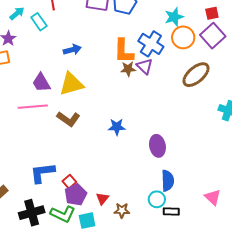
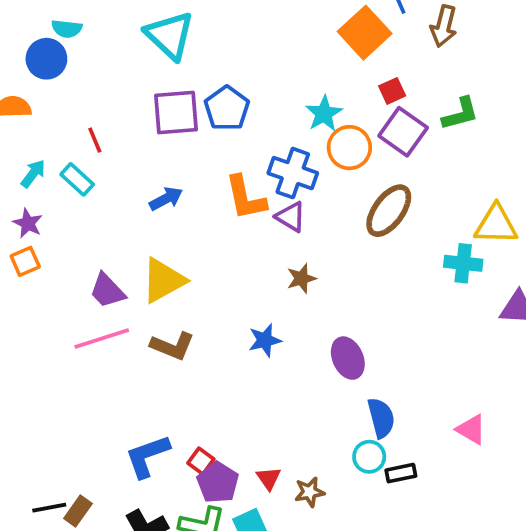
blue arrow: (72, 50) -> (166, 199), moved
brown star: (128, 69) -> (301, 278), moved

